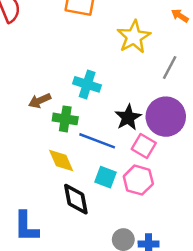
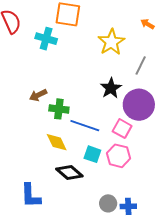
cyan cross: (87, 84) -> (46, 39), moved
black star: (128, 117) -> (111, 88), moved
black diamond: (76, 199) -> (69, 173), turned -36

